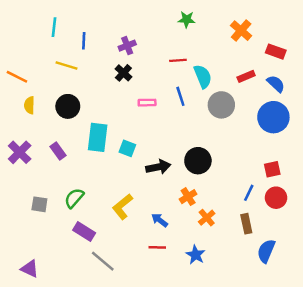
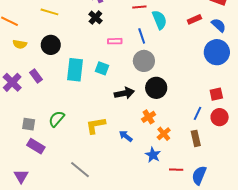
yellow semicircle: (29, 105) -> (20, 44), turned -80
gray circle: (221, 105) -> (144, 61), moved
cyan square: (127, 148) -> (102, 68), moved
purple rectangle: (58, 151) -> (36, 76), moved
yellow L-shape: (122, 207) -> (96, 125), turned 30
purple rectangle: (84, 231) -> (36, 146), moved
red line: (157, 247) -> (176, 170), moved
blue semicircle: (266, 251) -> (199, 175), moved
blue star: (196, 255) -> (153, 155), moved
purple triangle: (30, 269) -> (21, 176), turned 35

